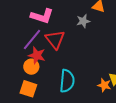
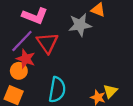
gray star: (83, 21) -> (80, 25), size x1.5

